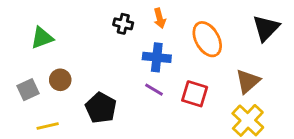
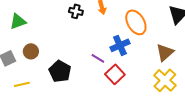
blue cross: (157, 57) -> (120, 45), moved, turned -30
red square: (195, 94) -> (115, 74), moved, turned 30

